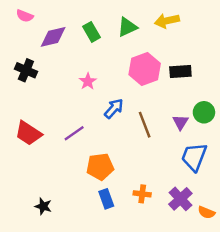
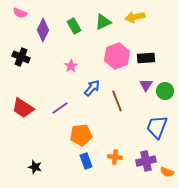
purple diamond: (53, 37) -> (43, 30), turned -50
purple triangle: (180, 122) -> (146, 85), moved
purple cross: (180, 199) -> (146, 161), turned 30

